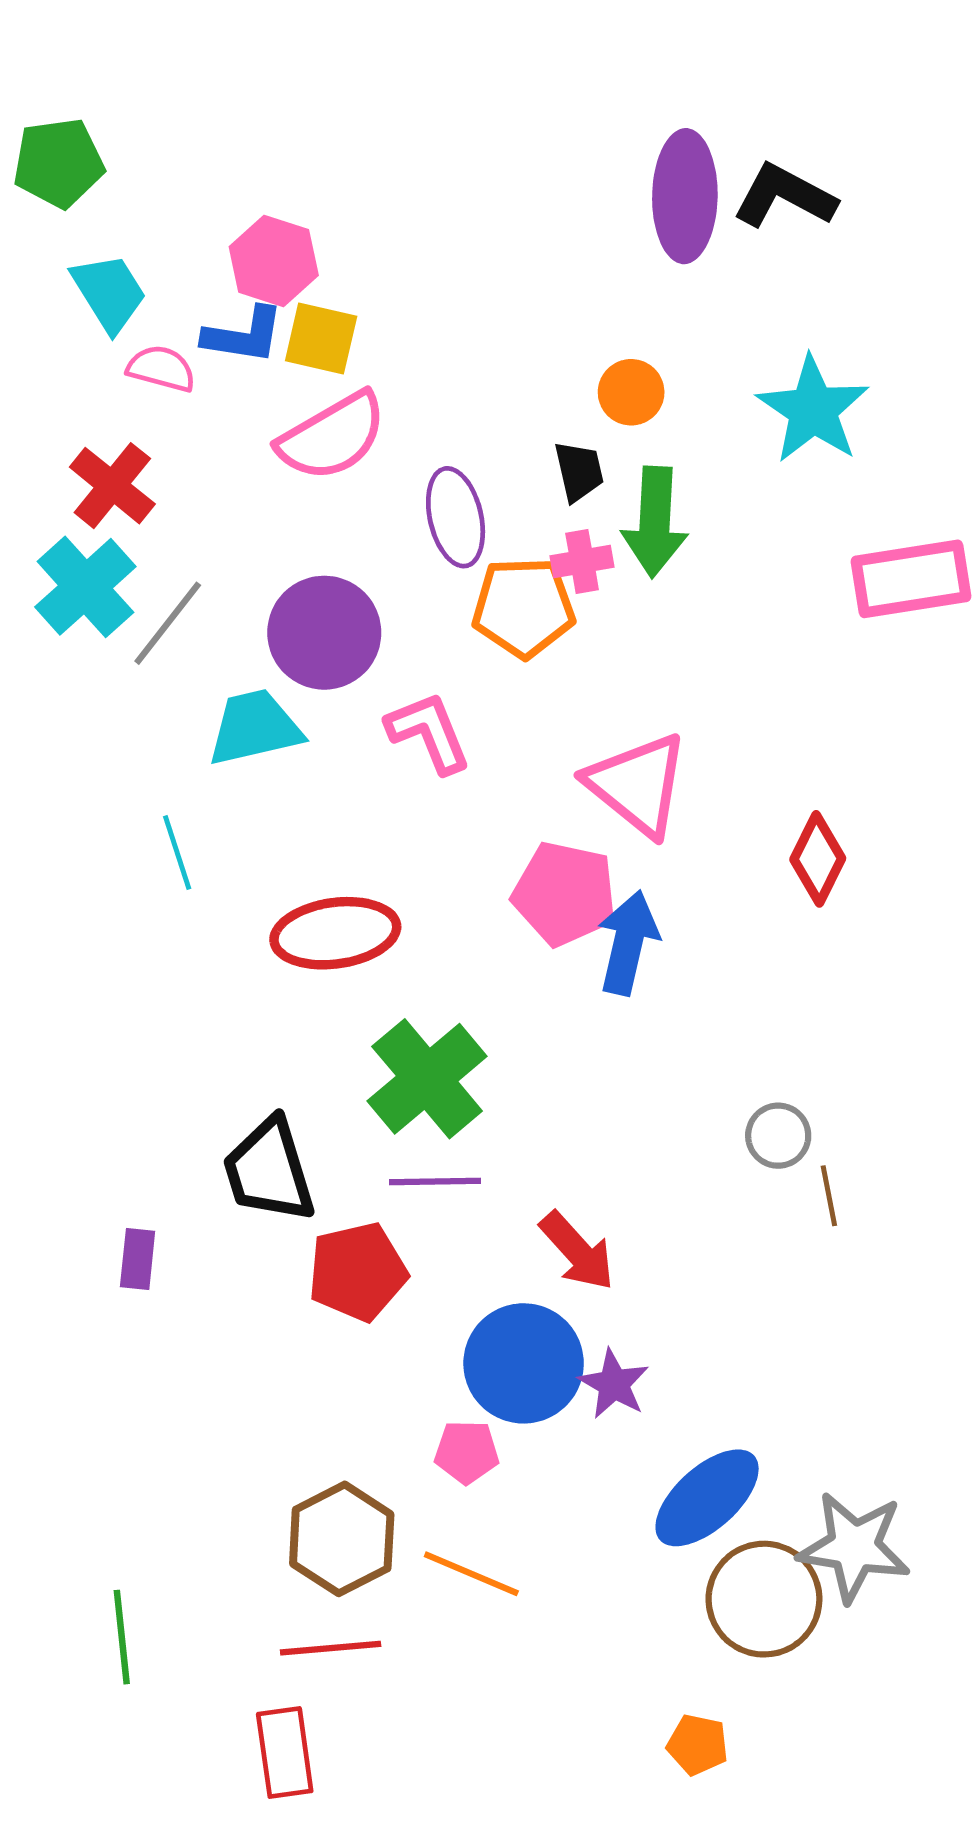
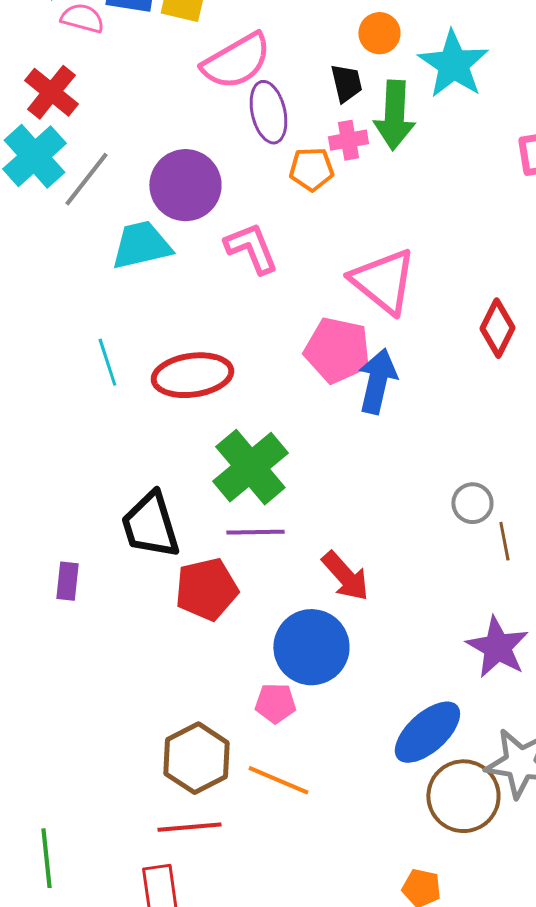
cyan star: (813, 410) -> (453, 64), moved
pink semicircle: (332, 437) -> (236, 61), moved
orange pentagon: (524, 607) -> (311, 169), size x0.7
cyan line: (177, 853) -> (107, 362), moved
purple star: (614, 1384) -> (497, 647), moved, size x1.4
green line: (122, 1637) -> (46, 858), moved

